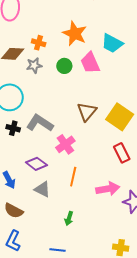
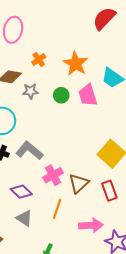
orange cross: (39, 43) -> (39, 59), moved, turned 32
brown triangle: (87, 112) -> (79, 183), moved

